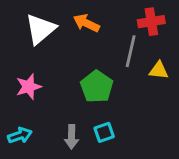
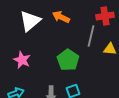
pink star: (29, 87) -> (22, 60), turned -30

